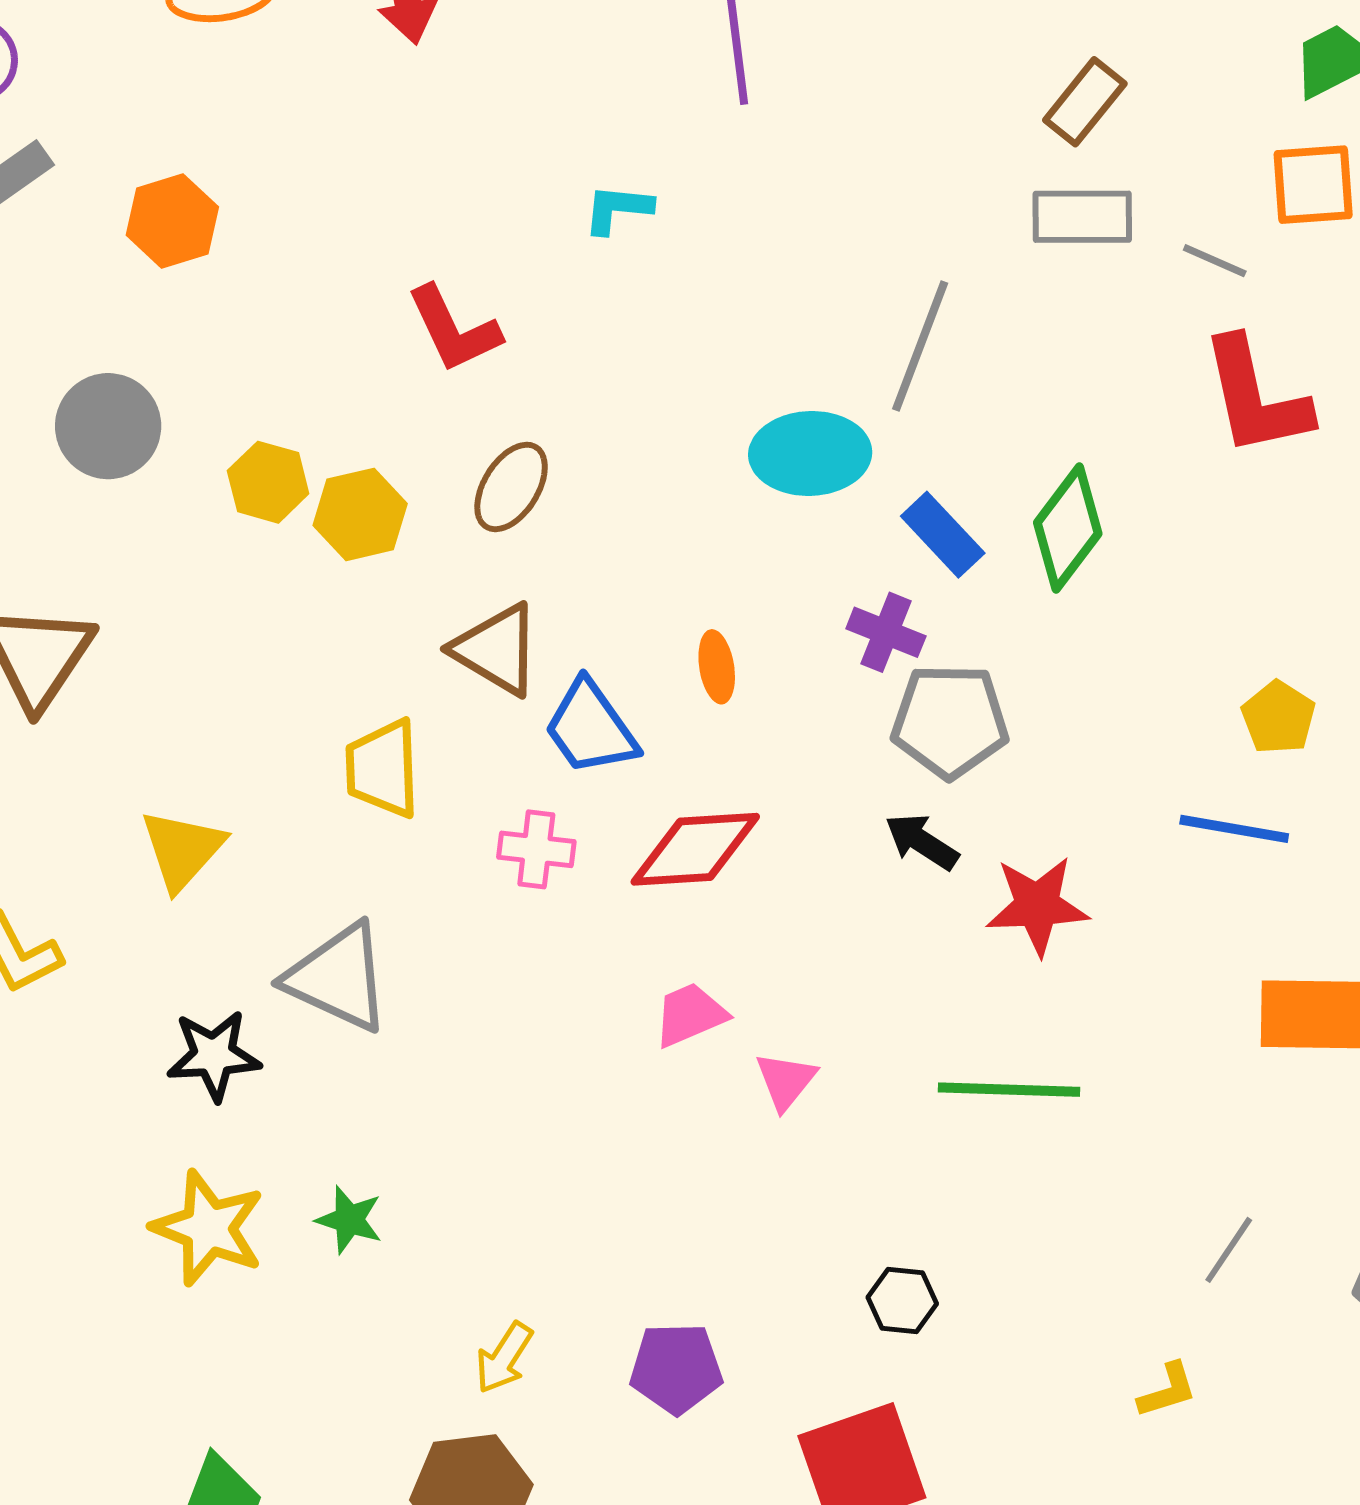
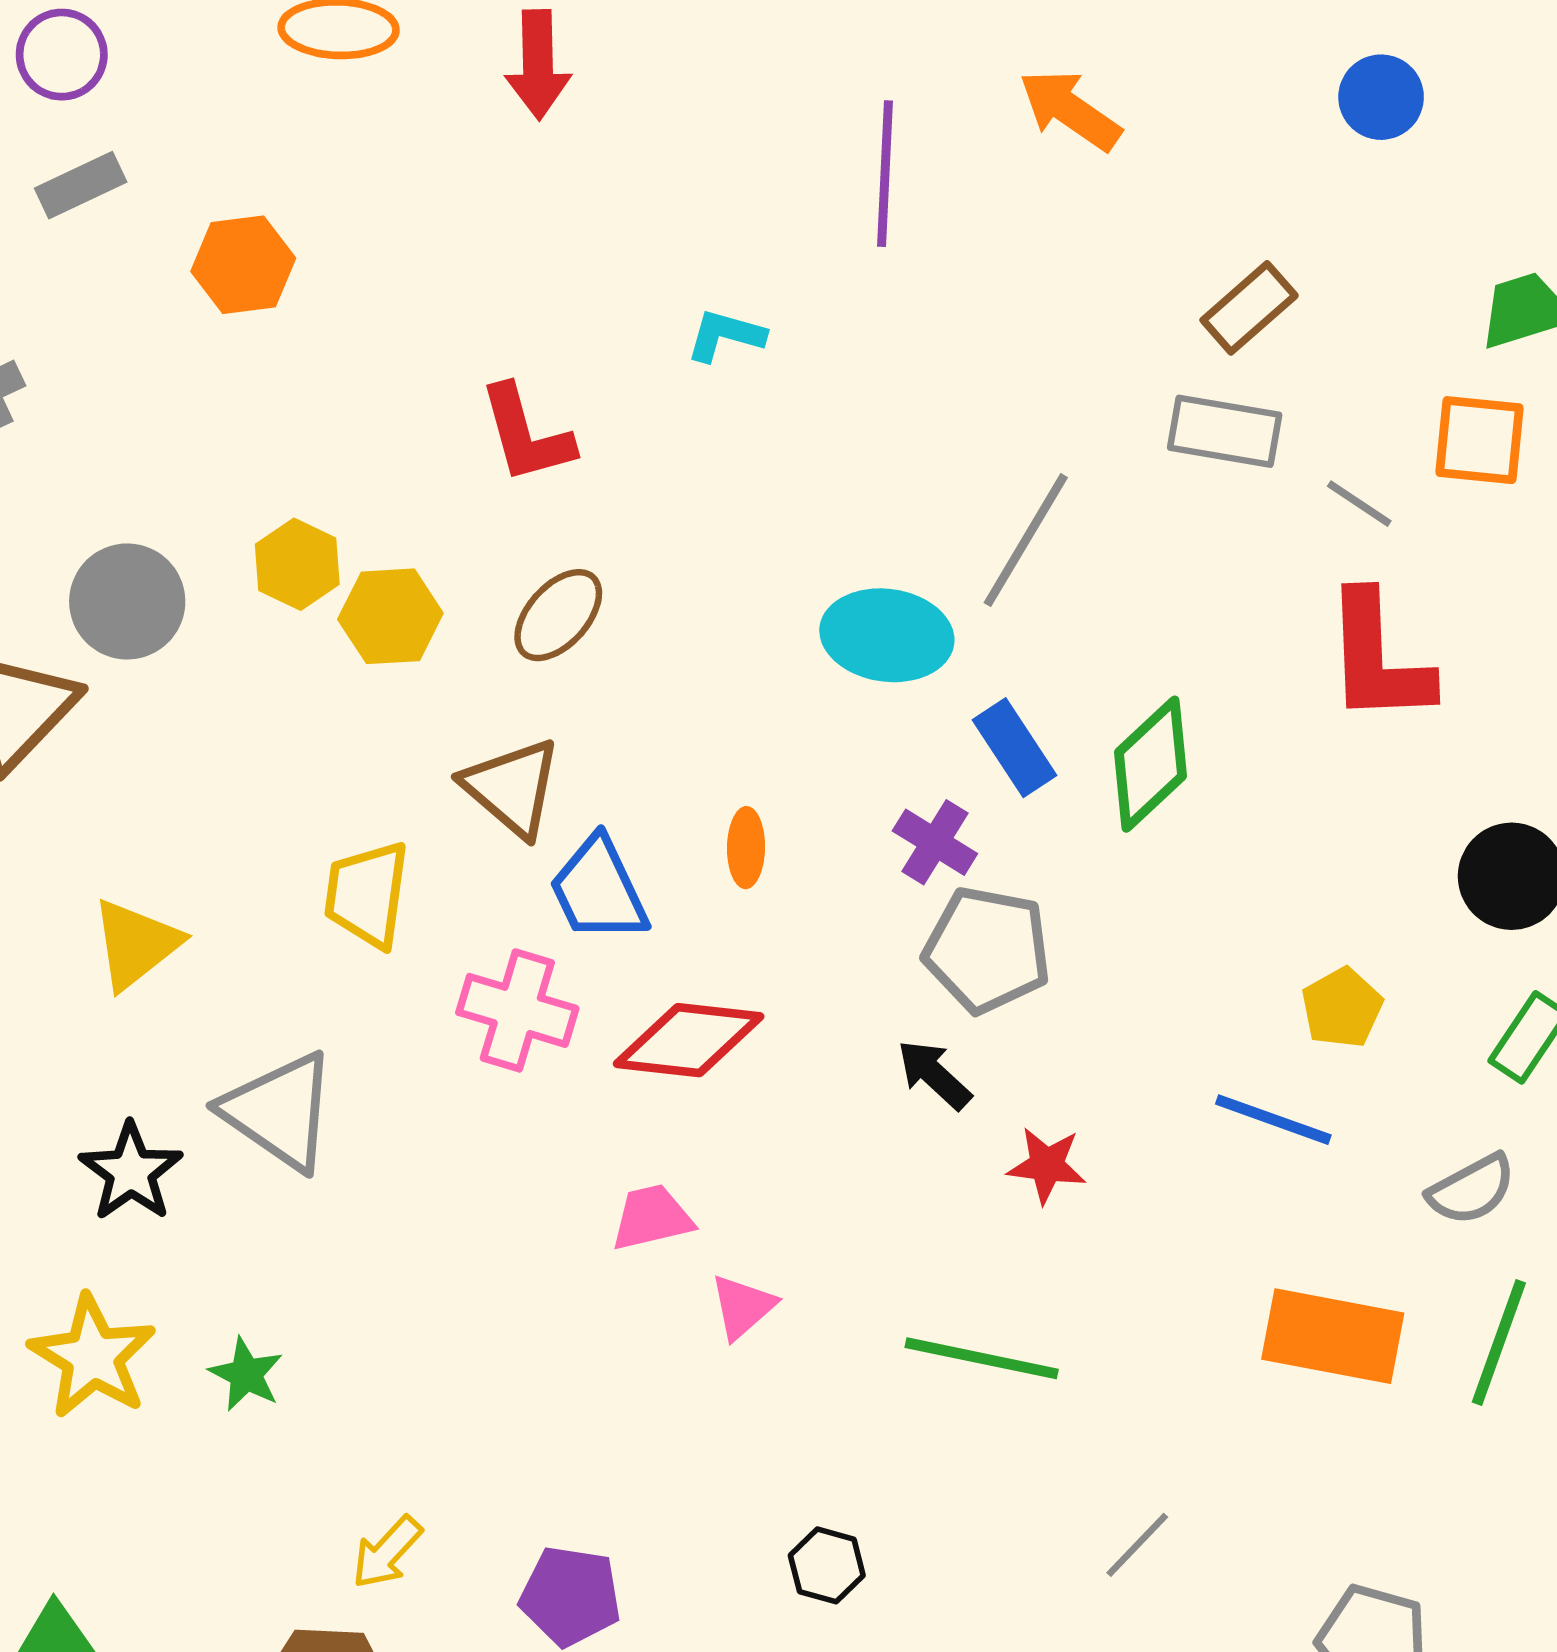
gray circle: (108, 426) -> (127, 601), moved
pink cross: (536, 849) -> (517, 1010), size x1.4
red star: (1037, 906) -> (1047, 1165), size x0.7
black star: (214, 1055) -> (131, 1172), turned 30
gray line: (1229, 1250) -> (1137, 1545), moved

